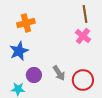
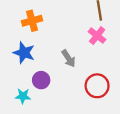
blue star: (19, 51) -> (24, 53), turned -30
gray arrow: (59, 73) -> (69, 58), moved

